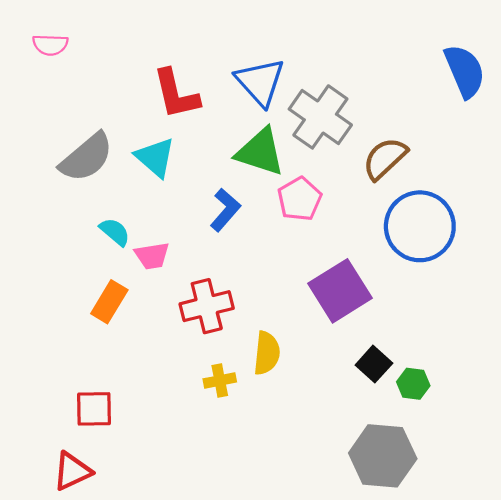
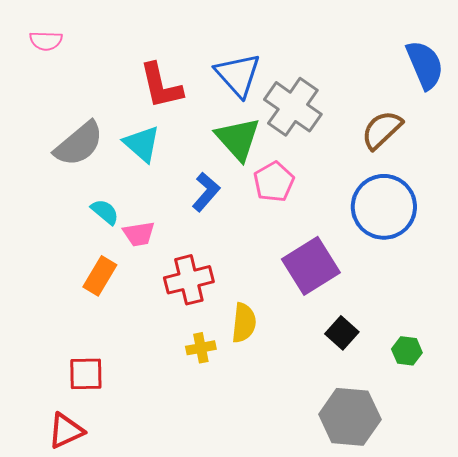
green triangle: (260, 152) -> (238, 139), turned 30
brown semicircle: (385, 159) -> (382, 130), moved
green hexagon: (413, 384) -> (407, 351), moved

